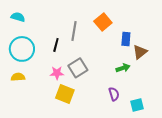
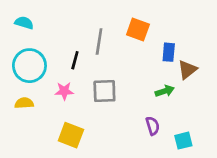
orange square: (103, 22) -> (138, 29), turned -30
gray square: (78, 68) -> (104, 91), turned 30
pink star: (57, 73) -> (64, 91), moved
yellow square: (65, 94) -> (71, 135), moved

